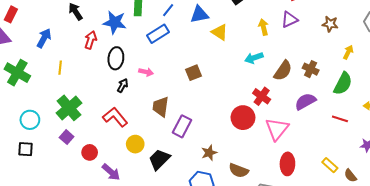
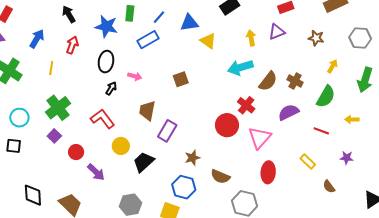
red arrow: (91, 40) -> (72, 45), moved
cyan arrow: (254, 58) -> (240, 67), size x1.4
yellow rectangle: (330, 165) -> (308, 162), moved

